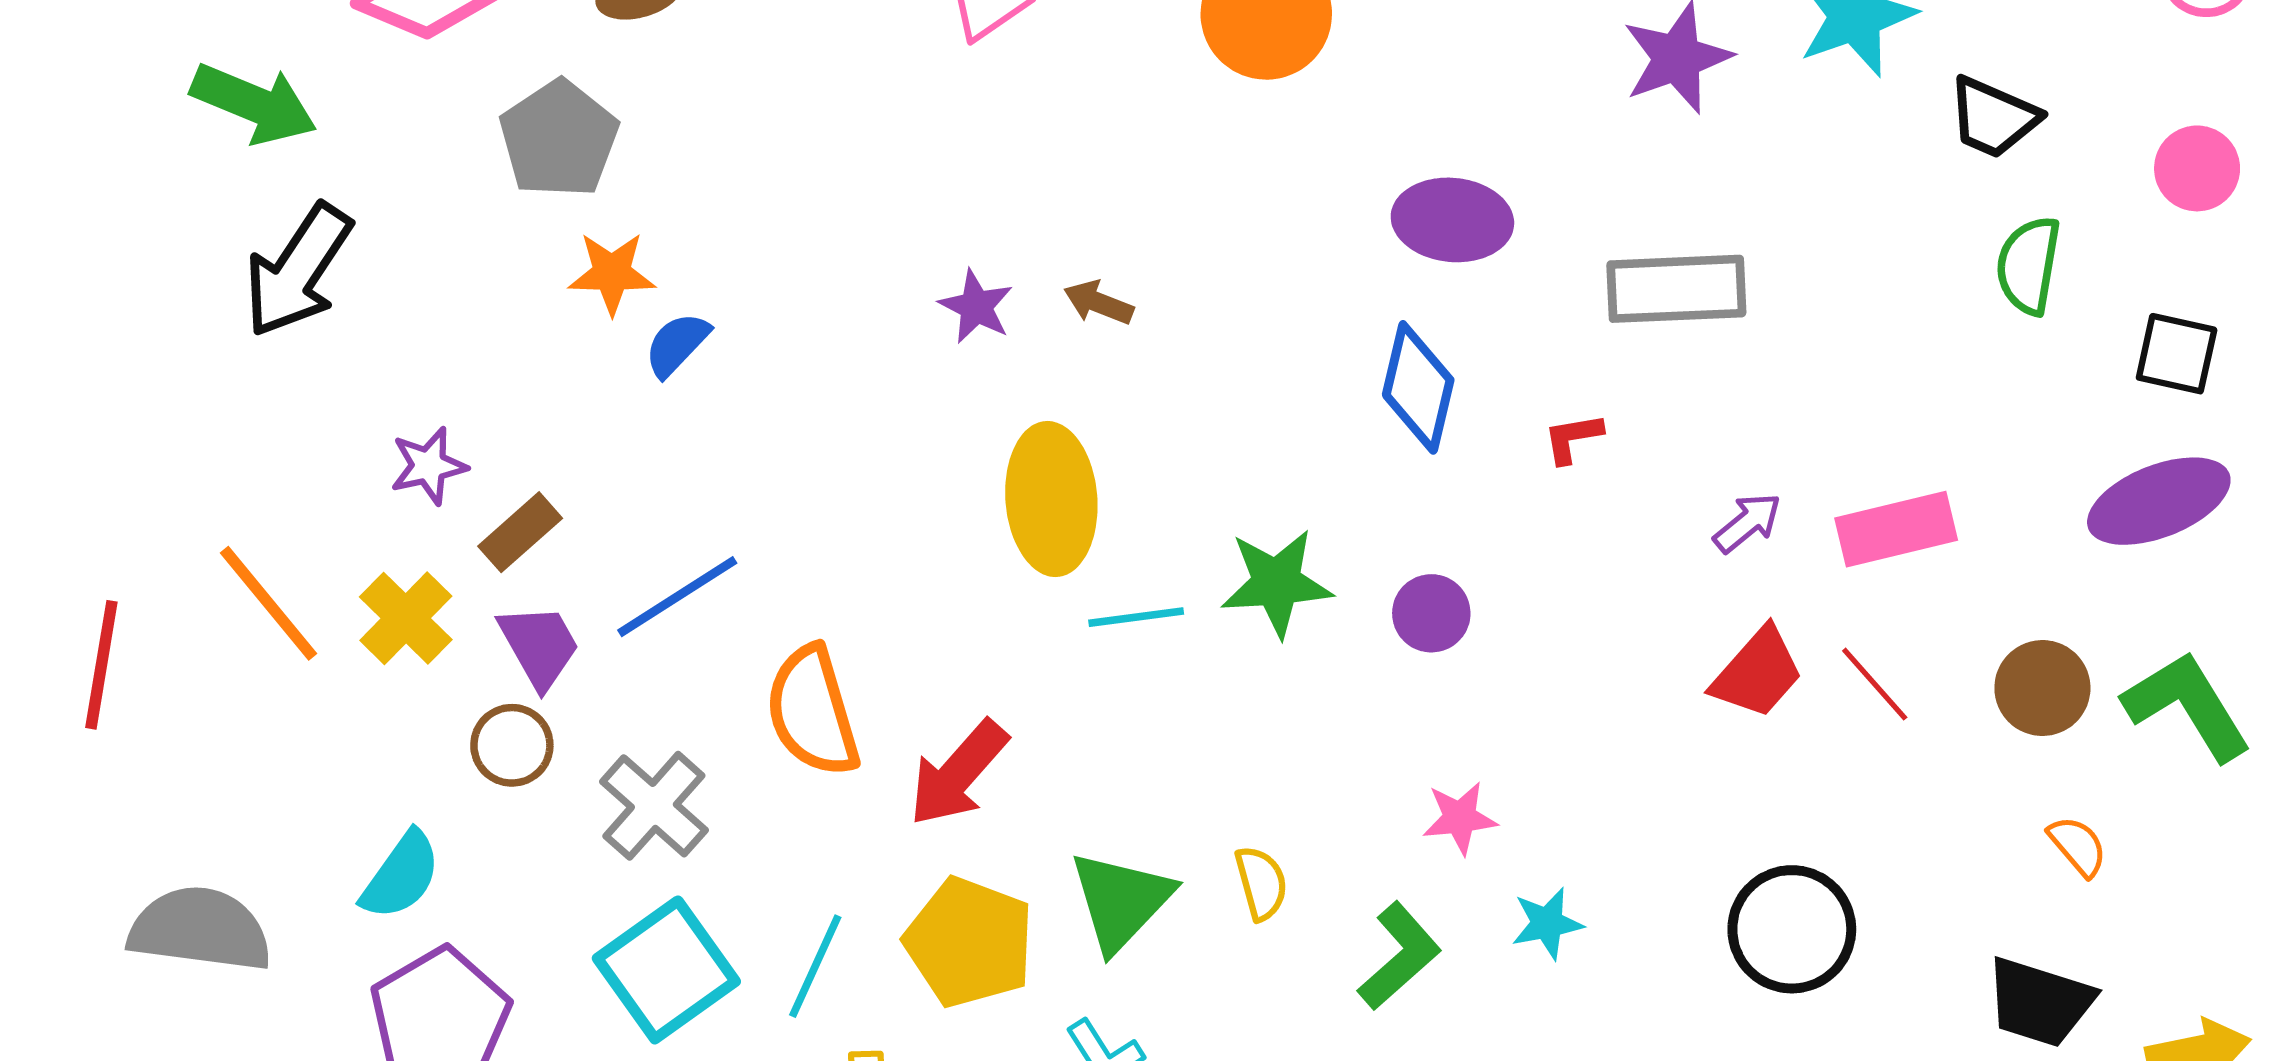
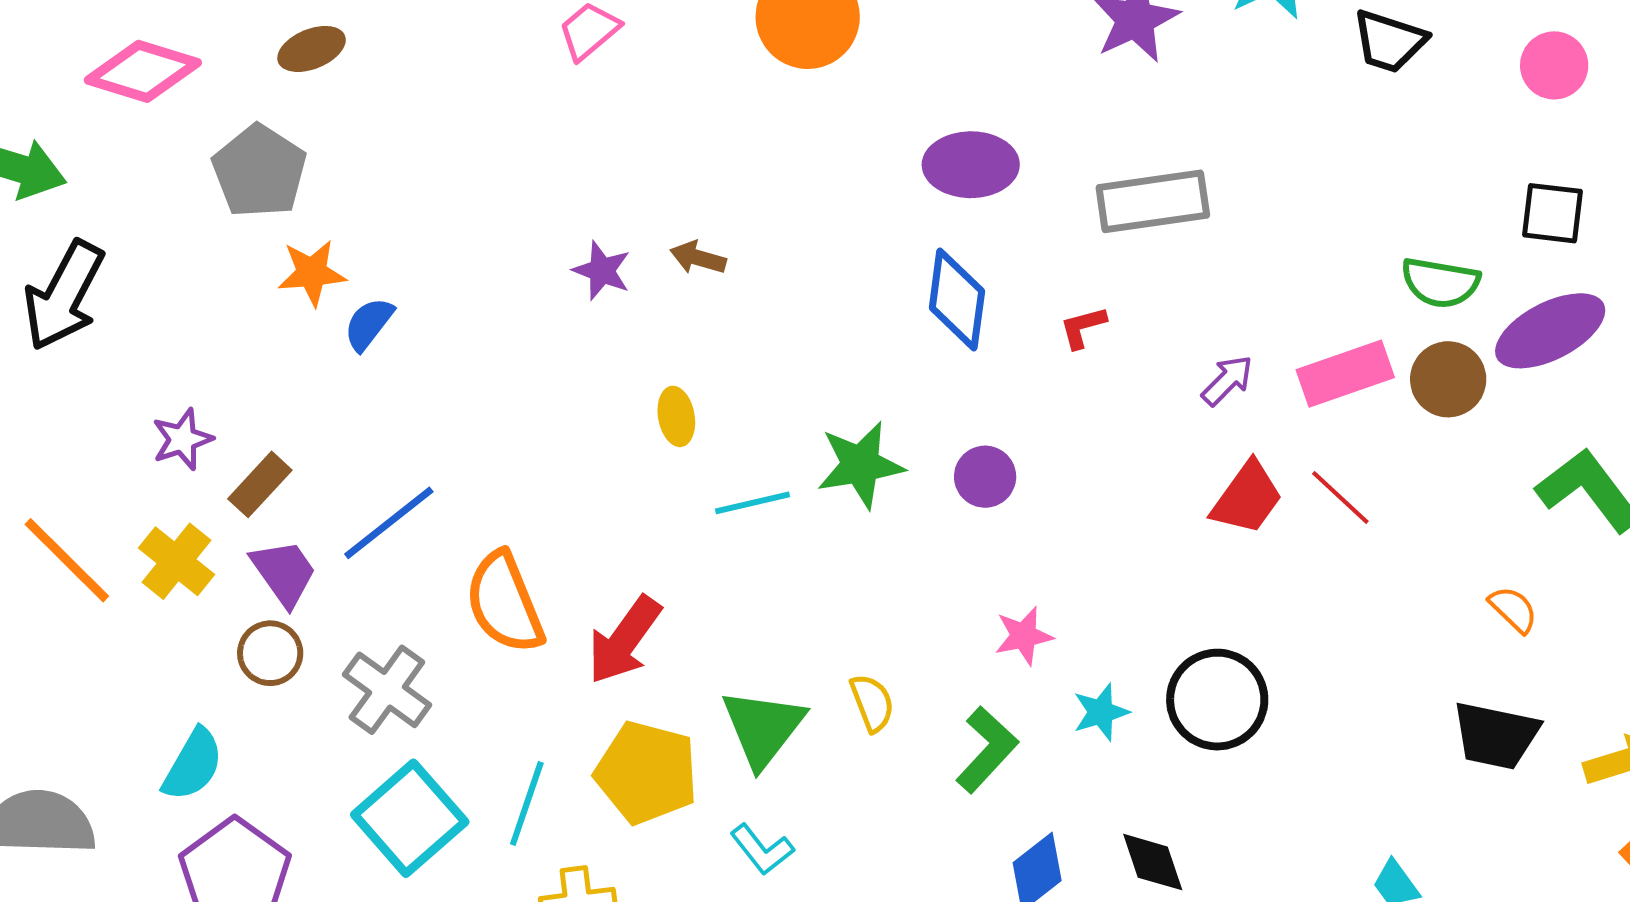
green semicircle: (2028, 265) -> (1440, 283), moved, turned -84
yellow ellipse: (1051, 499) -> (676, 416), size x0.5
brown circle: (2042, 688) -> (1448, 379), moved
black circle: (1792, 929) -> (1217, 700), moved

